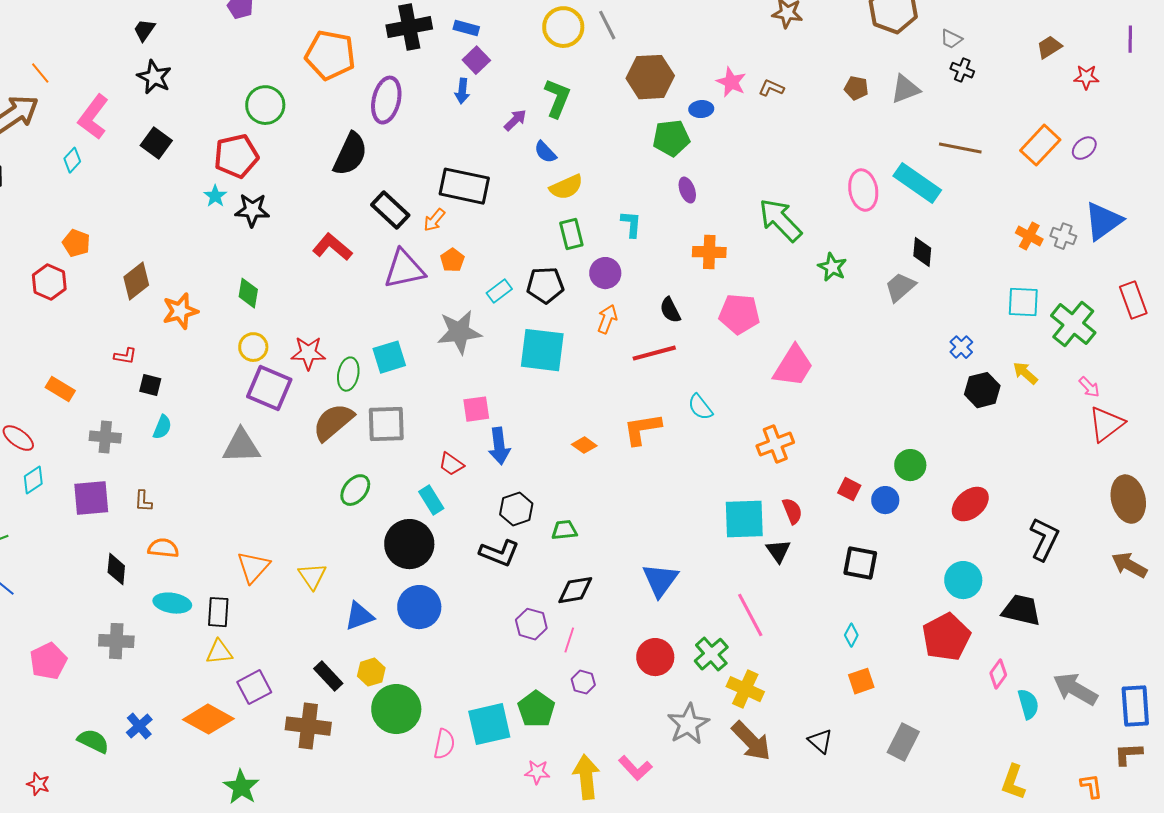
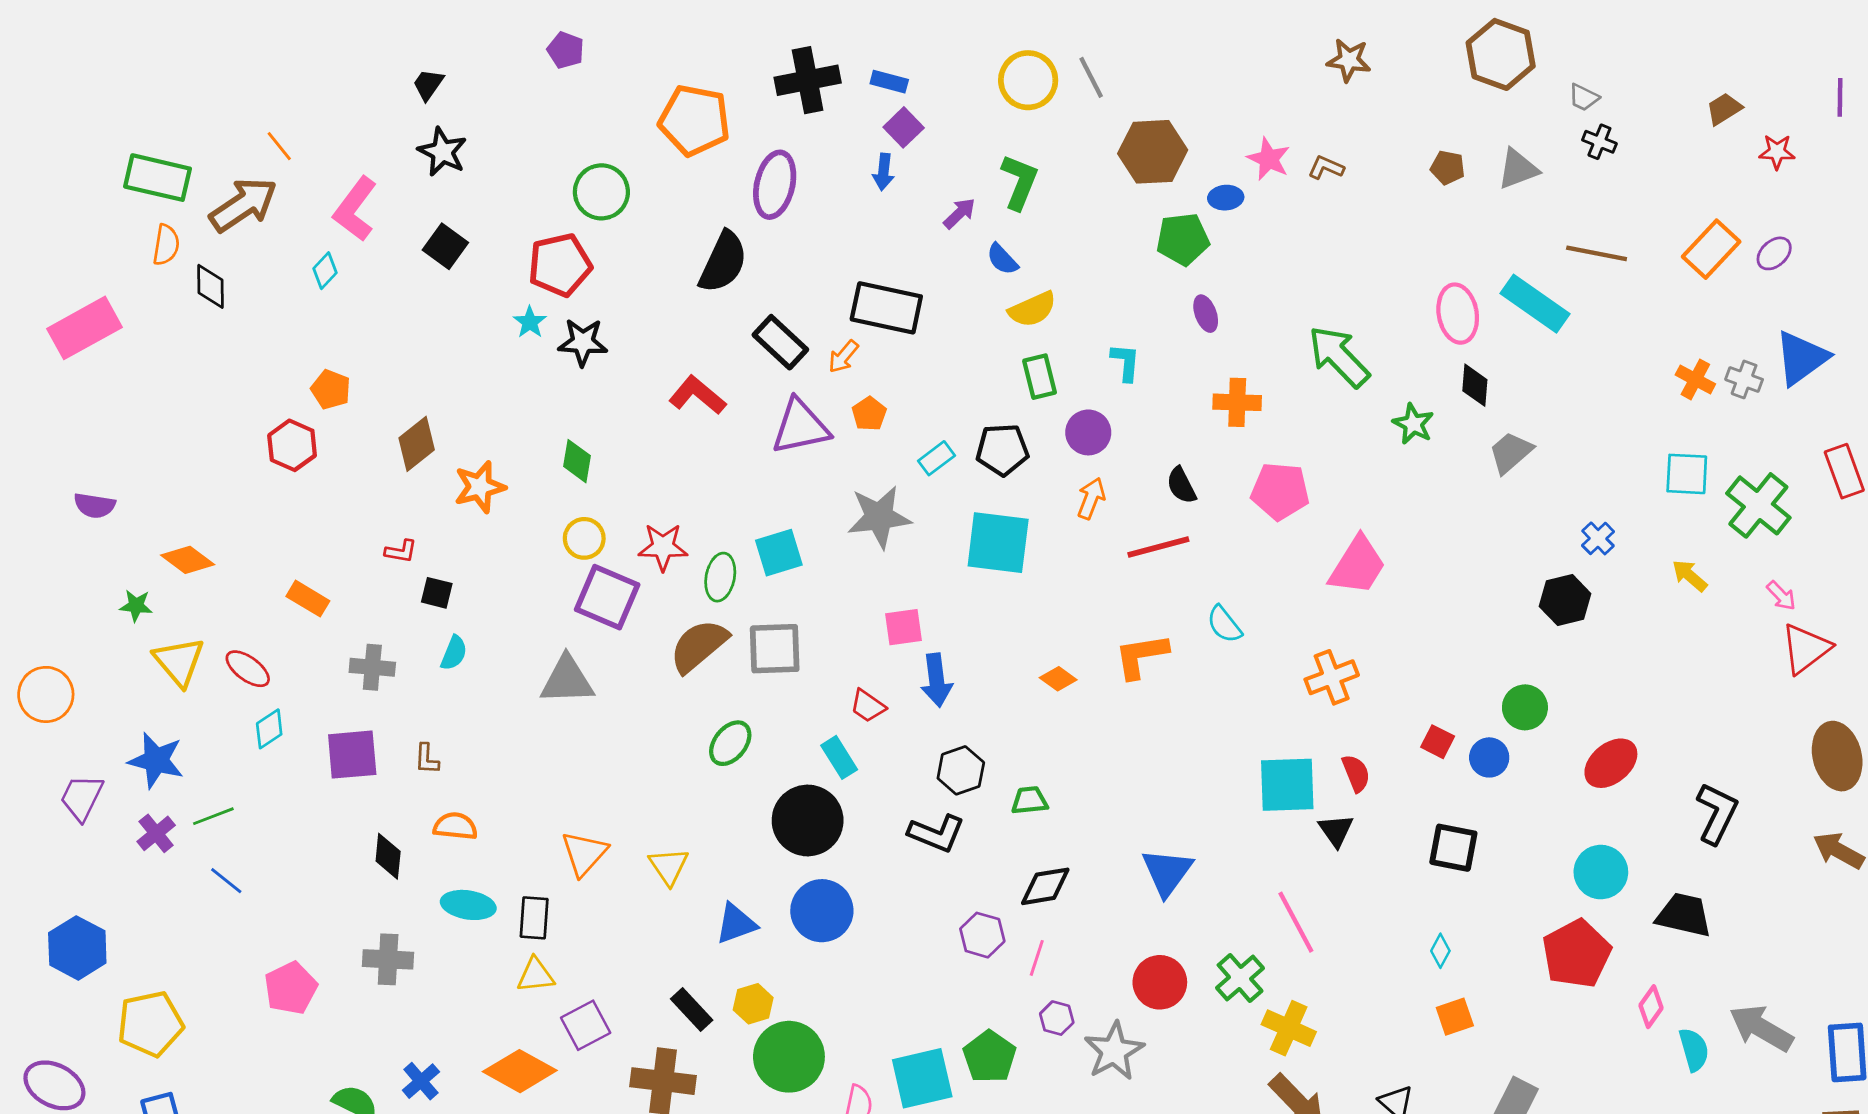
black diamond: (922, 252) -> (1475, 385), moved
black hexagon: (982, 390) -> (1565, 600), moved
gray star: (688, 724) -> (1114, 1051), moved

